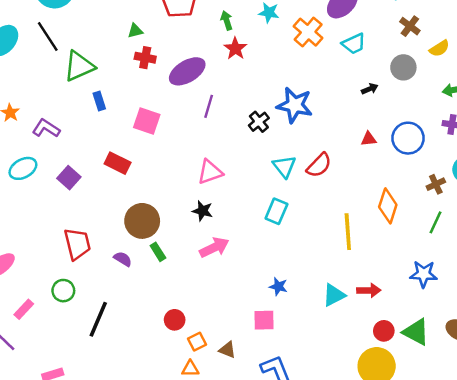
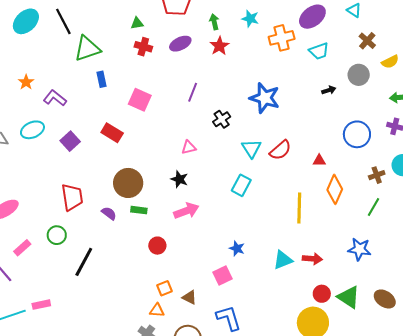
orange cross: (308, 32) -> (282, 38), turned 30
purple ellipse: (187, 71) -> (180, 44), moved, size x0.7
black cross: (259, 122) -> (222, 119), moved
red triangle: (369, 139) -> (319, 161), moved
pink triangle: (210, 172) -> (189, 147), size x0.7
green rectangle: (158, 252) -> (139, 210), turned -56
red circle: (175, 320) -> (157, 246), moved
pink square: (264, 320) -> (222, 275), turned -30

